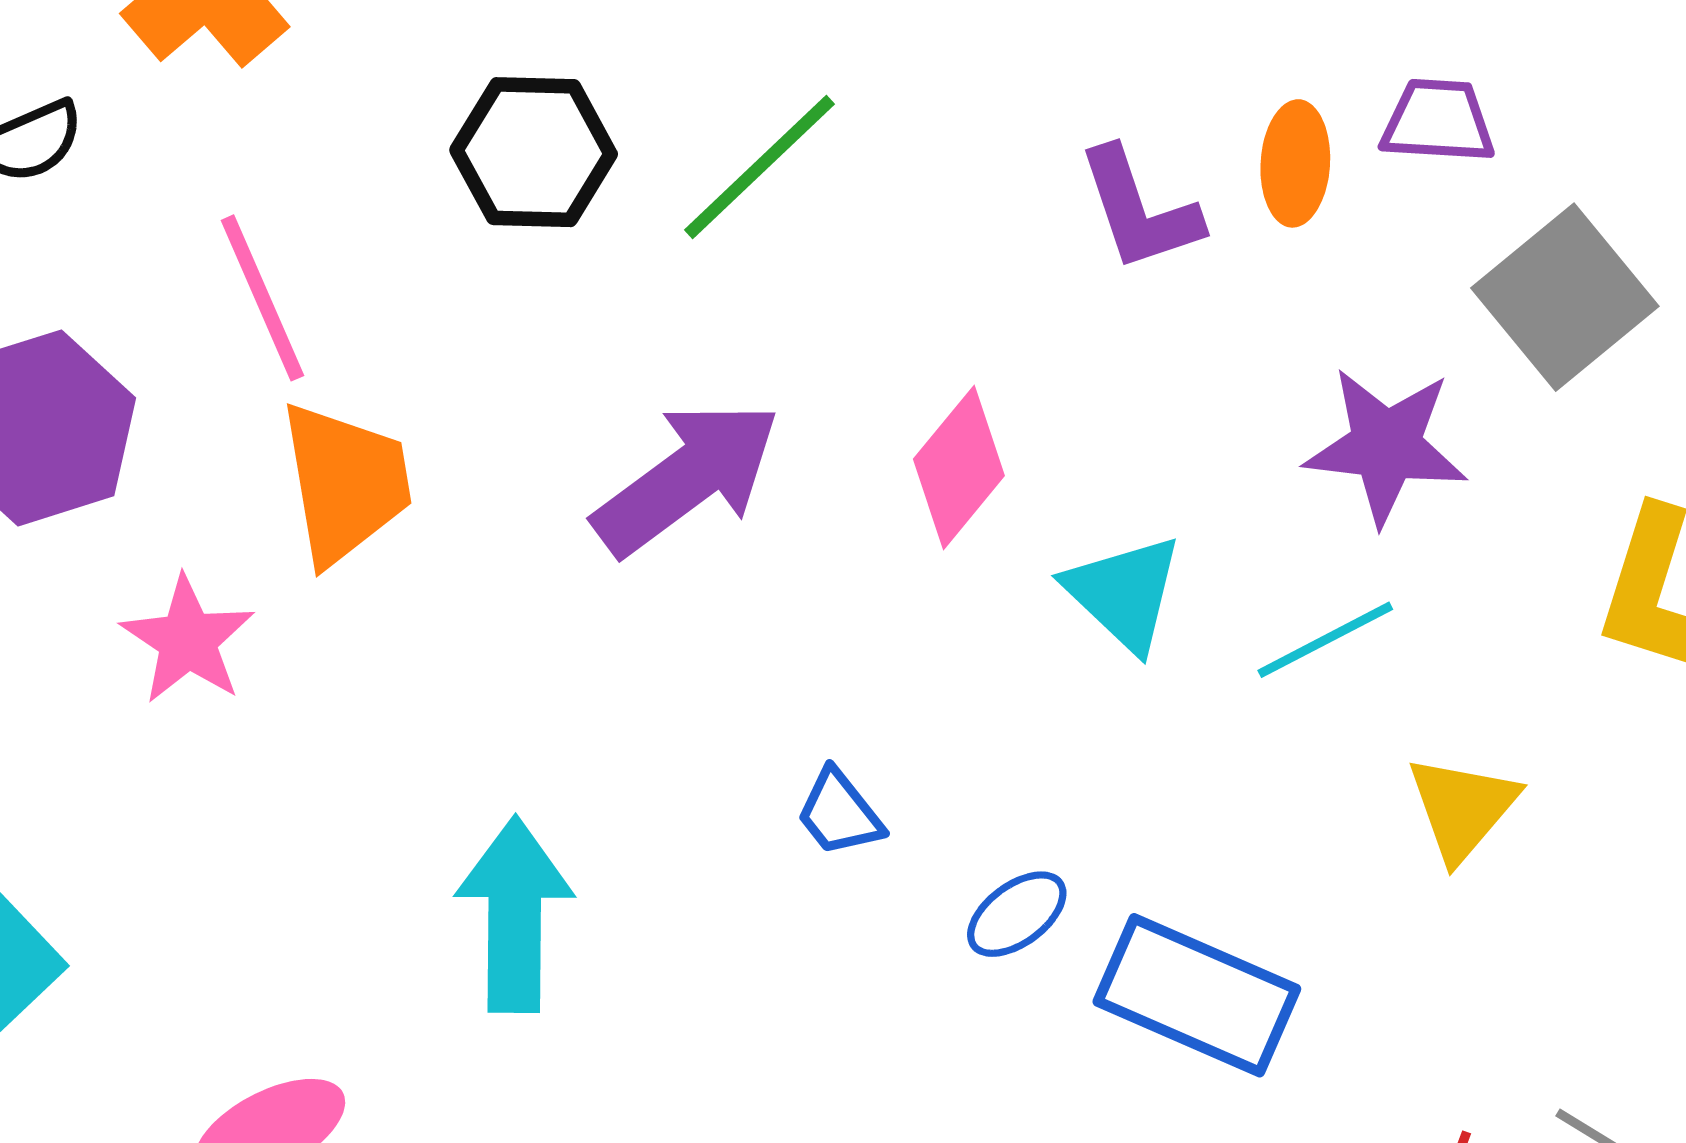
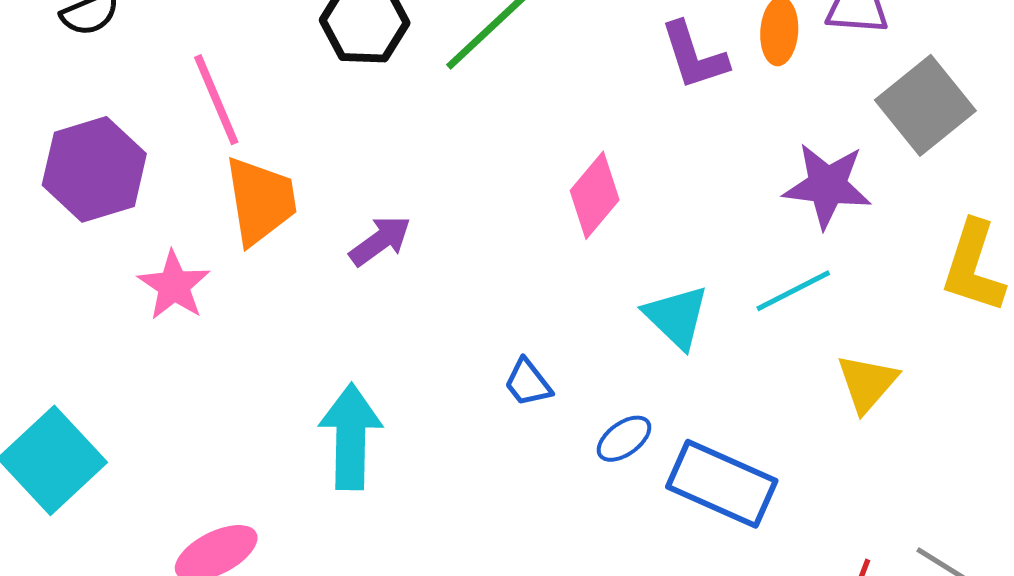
purple arrow: (687, 478) -> (380, 241), moved, size x0.6
cyan triangle: (1124, 593) -> (676, 317), moved

